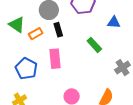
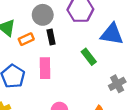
blue triangle: (114, 22) -> (112, 34), size x1.6

